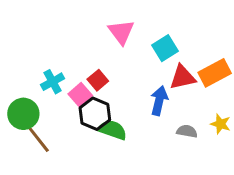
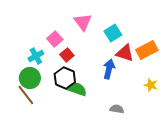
red triangle: (183, 77) -> (125, 53), turned 30
pink square: (80, 95) -> (55, 39), moved
green circle: (23, 114) -> (30, 78), moved
gray semicircle: (187, 131) -> (117, 109), moved

